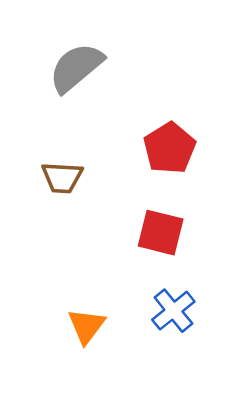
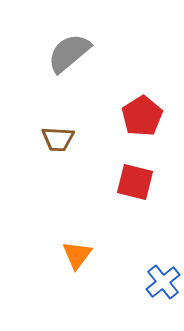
blue cross: (173, 311) -> (163, 282), moved

